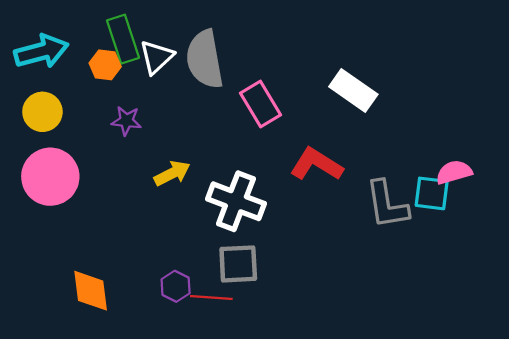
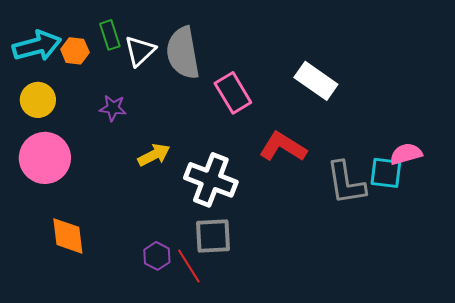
green rectangle: (123, 39) -> (110, 35), size x0.7
orange hexagon: (105, 65) -> (75, 51), moved
orange diamond: (91, 291) -> (68, 236), moved
red line: (211, 297) -> (189, 266), turned 54

